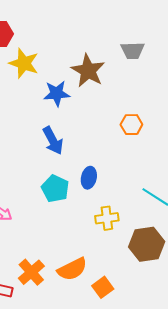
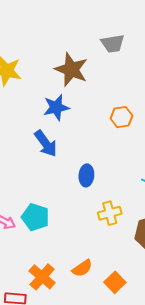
blue star: (57, 94) -> (56, 107), moved
cyan pentagon: (55, 189) -> (35, 217), moved
orange semicircle: (72, 269) -> (82, 268), size x0.7

